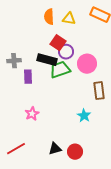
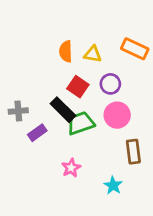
purple circle: (66, 52) -> (110, 84), moved
black rectangle: (47, 60) -> (63, 110), turned 30
purple rectangle: (28, 77) -> (37, 133), turned 56
pink star: (32, 114) -> (71, 168), moved

